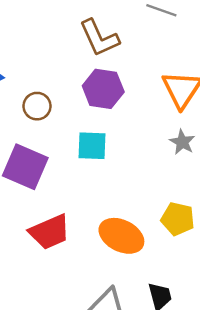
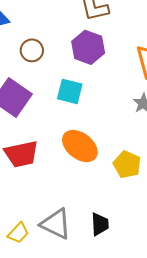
orange ellipse: (121, 236) -> (80, 146), moved

